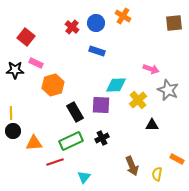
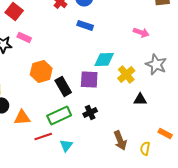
pink arrow: (151, 69) -> (141, 32), moved
orange hexagon: (53, 85) -> (41, 71), moved
cyan triangle: (84, 177) -> (66, 145), moved

